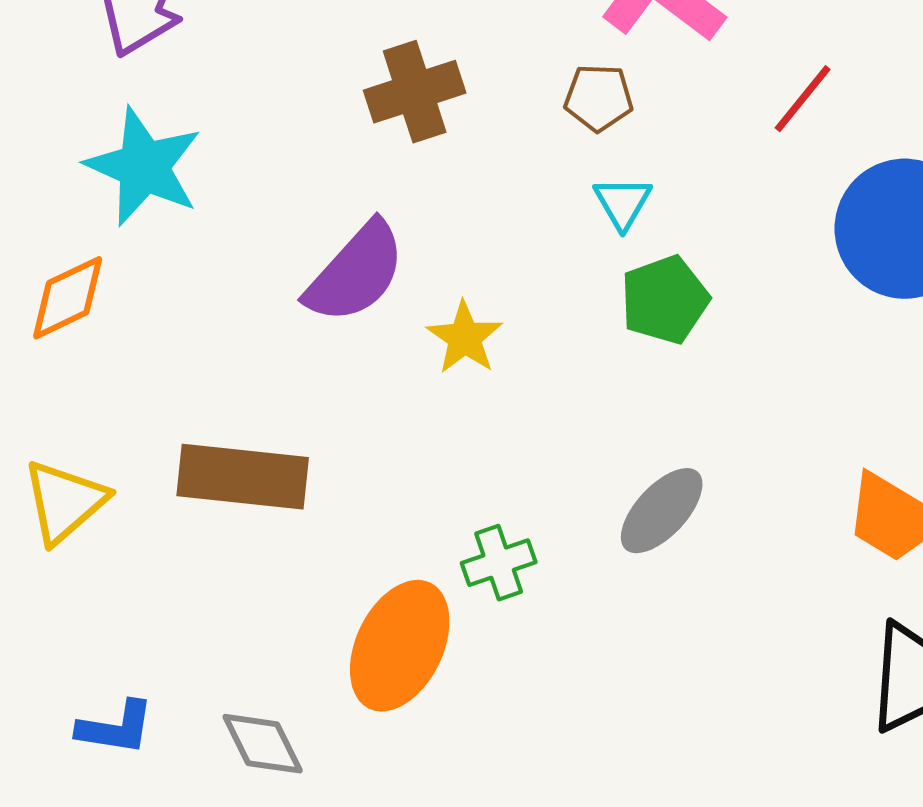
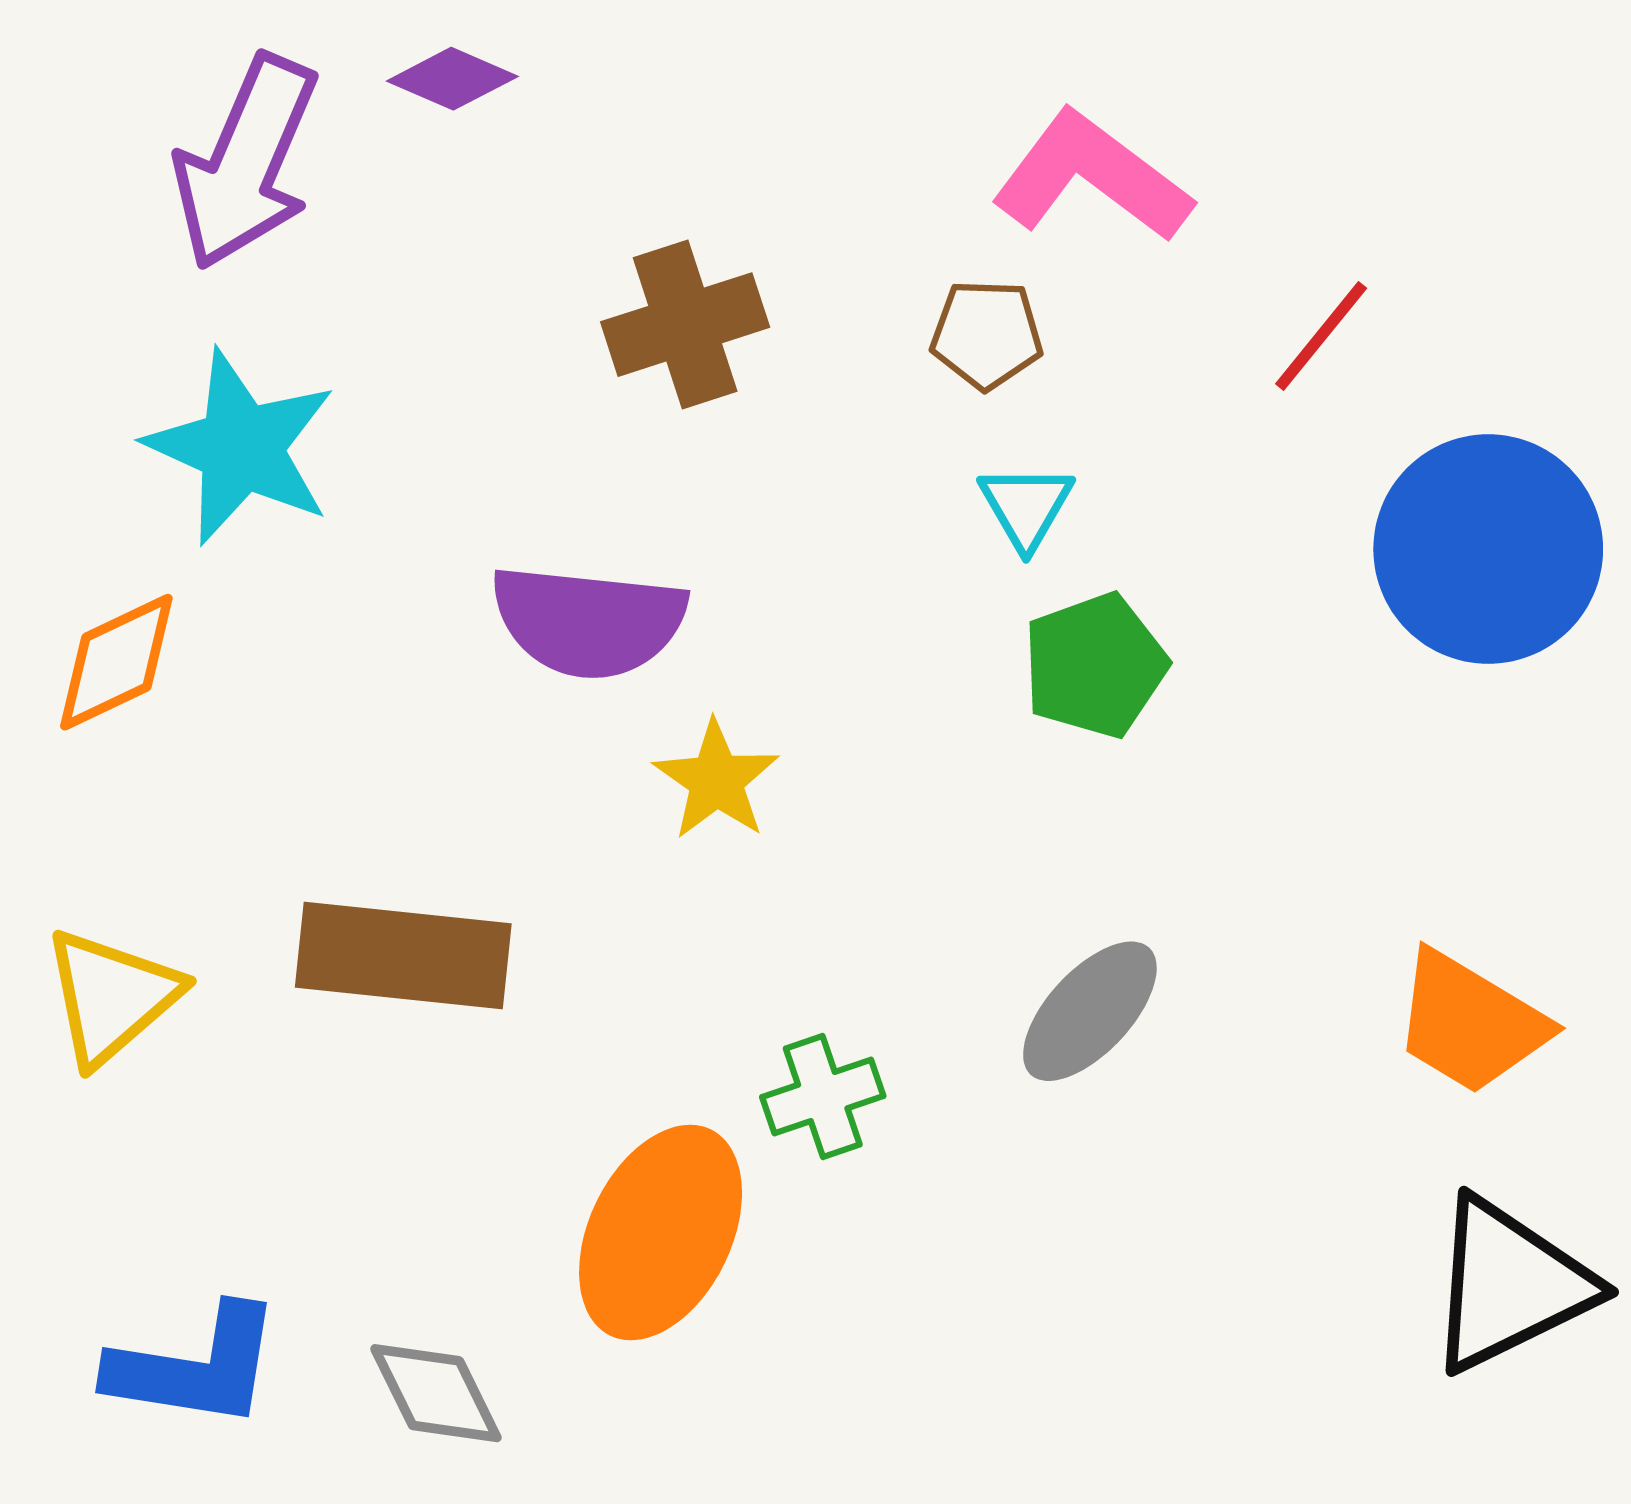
purple semicircle: (356, 273) -> (588, 621), turned 54
yellow star: (465, 338) -> (716, 780), moved
blue L-shape: (116, 728) -> (195, 1367), size x1.4

